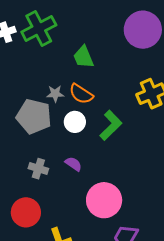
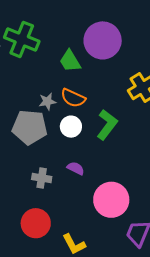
green cross: (39, 29) -> (22, 39), turned -32
purple circle: (143, 30) -> (103, 40), moved

